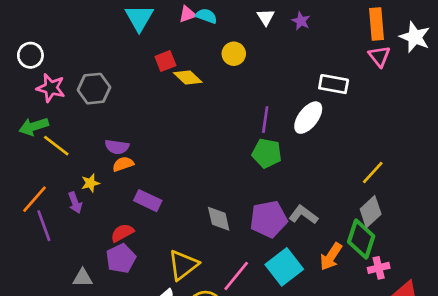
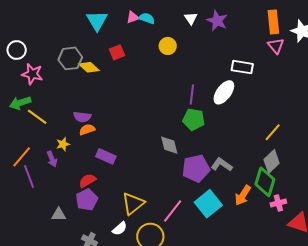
purple star: (301, 21) -> (217, 21), size x1.5
yellow diamond: (188, 77) -> (89, 67), moved
gray hexagon: (94, 89) -> (70, 58), moved
gray diamond: (219, 219) -> (169, 145), moved

